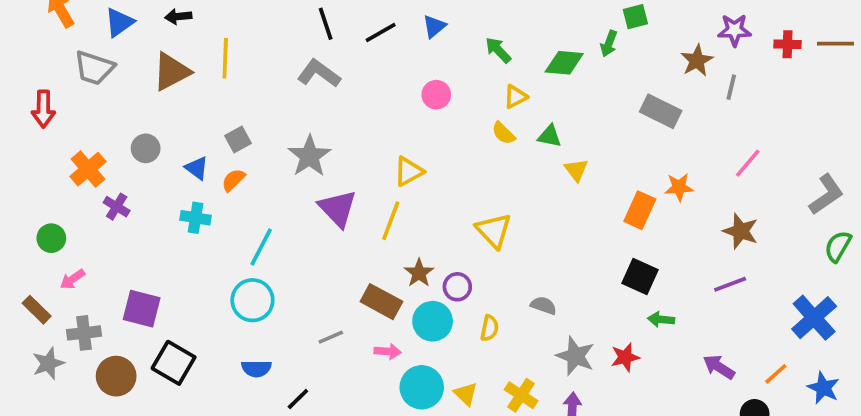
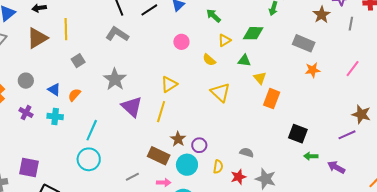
green diamond: (564, 63) -> (253, 33), moved
gray line: (731, 87) -> (351, 24), moved
yellow semicircle: (503, 133) -> (209, 60), moved
gray square: (238, 140) -> (78, 61), moved
orange star: (679, 187) -> (313, 70), moved
purple cross: (117, 207) -> (26, 113), moved
orange rectangle: (640, 210) -> (272, 99), moved
yellow triangle: (494, 231) -> (220, 92), moved
brown star: (741, 231) -> (361, 114), moved
red star: (625, 357) -> (238, 177), moved
purple arrow: (719, 367) -> (336, 167), moved

